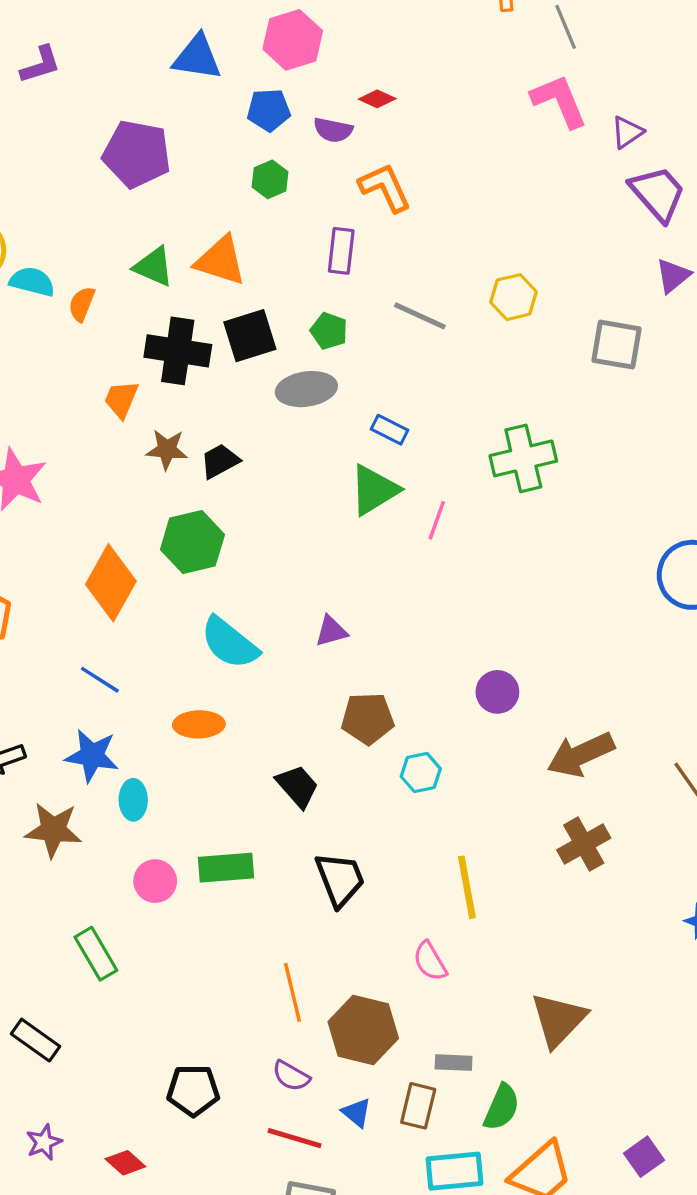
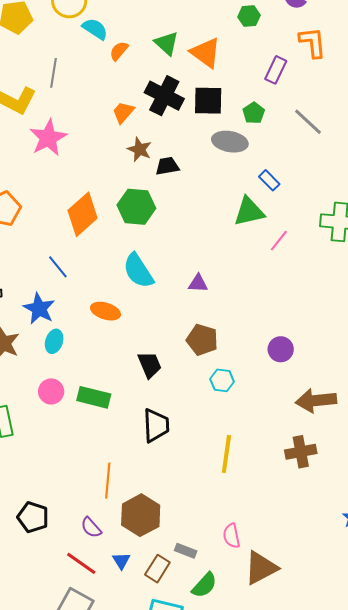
pink semicircle: (430, 961) -> (232, 536), moved
brown triangle: (558, 1020) -> (261, 568), moved

